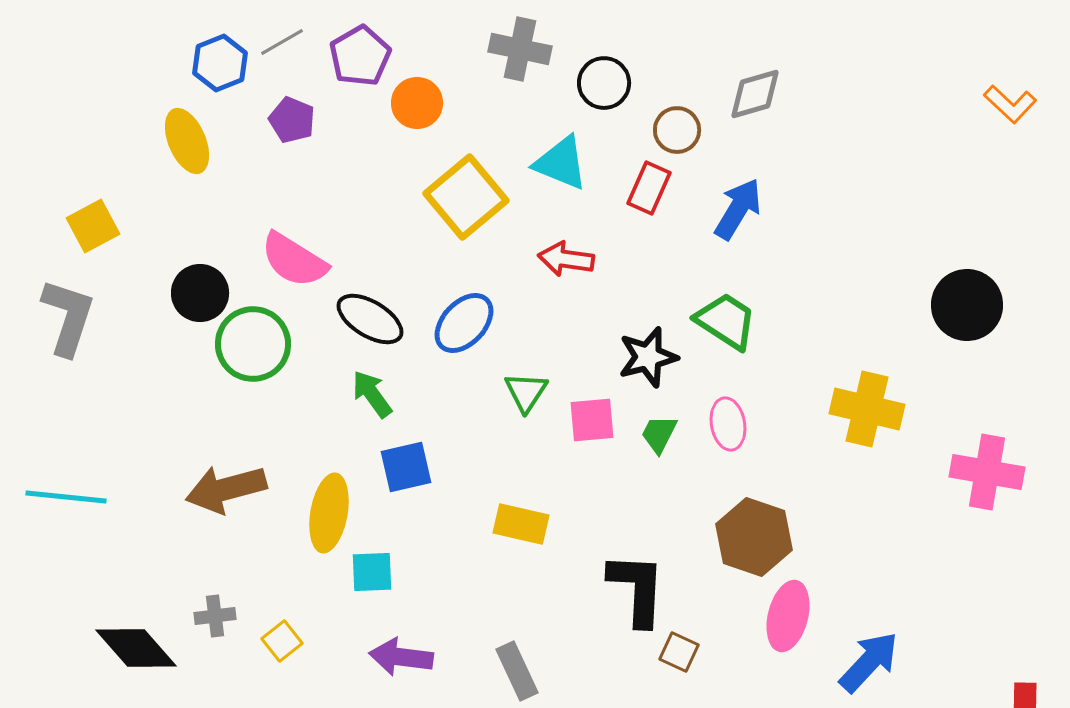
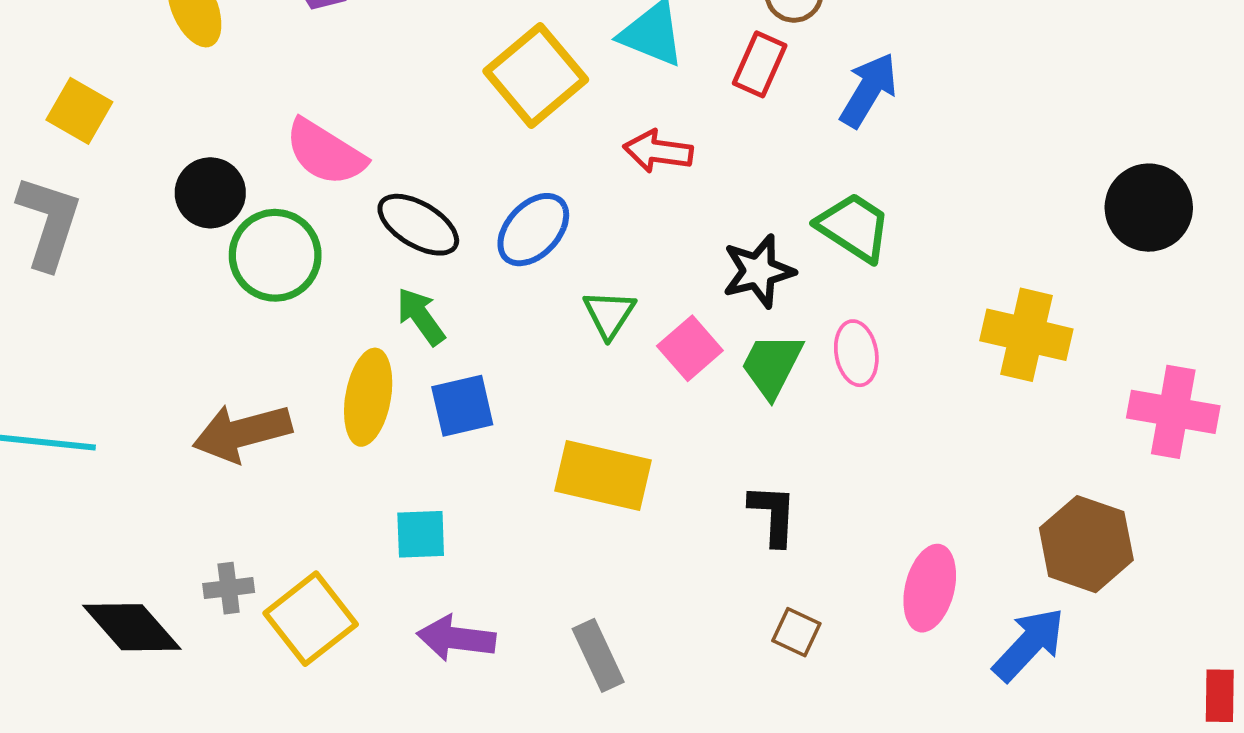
yellow square: (93, 226) -> (79, 111), turned -32
pink square: (592, 420) -> (690, 348), turned -36
green trapezoid: (659, 434) -> (772, 365), size x1.4
yellow ellipse: (329, 513) -> (368, 397), moved
yellow rectangle: (521, 524) -> (603, 476), size x1.4
brown hexagon: (754, 537) -> (1086, 544), moved
black L-shape: (637, 589) -> (773, 515), moved, size x0.7
yellow square: (282, 641) -> (311, 619), size x1.8

